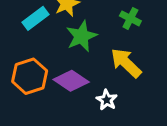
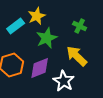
purple diamond: (71, 81) -> (40, 68), turned -55
white star: (107, 100) -> (64, 81), size x1.5

